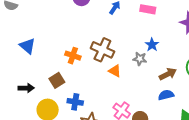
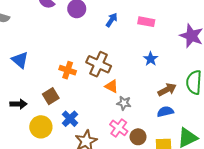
gray star: (140, 59) -> (124, 103), moved
blue cross: (75, 102) -> (70, 119), turned 35

